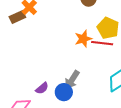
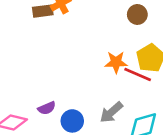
gray arrow: (72, 80) -> (111, 112), moved

